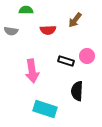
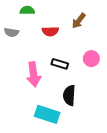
black rectangle: (66, 61) -> (60, 64), moved
black semicircle: (77, 91) -> (69, 95), moved

